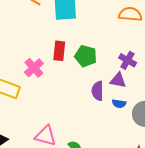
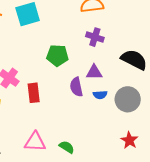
red rectangle: (59, 51) -> (34, 93), moved
purple cross: (128, 60) -> (95, 37), moved

